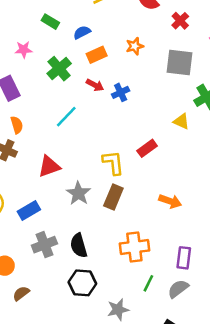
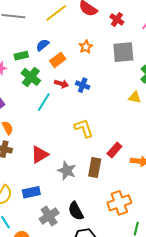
green rectangle: (50, 22) -> (21, 56), moved, turned -32
blue cross: (121, 92) -> (83, 85), turned -32
cyan line: (66, 117) -> (44, 102), moved
red rectangle: (147, 148) -> (114, 150), moved
yellow L-shape: (113, 163) -> (84, 128), moved
blue rectangle: (29, 211) -> (31, 192), turned 30

